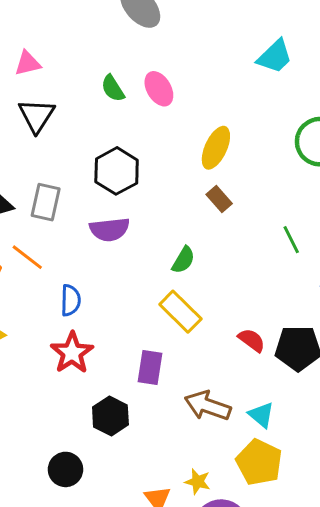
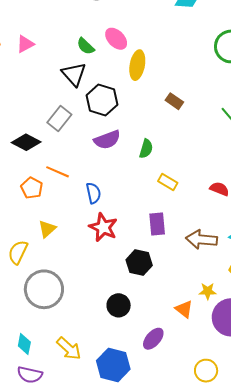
black triangle: (37, 116) -> (74, 74), moved
yellow ellipse: (216, 148) -> (137, 65), moved
gray rectangle: (46, 202) -> (59, 119), moved, turned 40
green semicircle: (183, 260) -> (146, 149), moved
yellow rectangle: (180, 312) -> (168, 182), size x0.7

